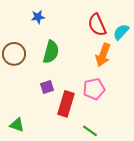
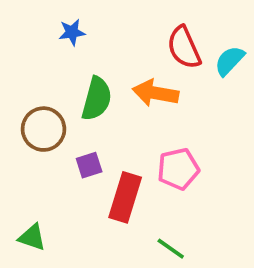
brown circle: (14, 54) -> (43, 129), moved
orange arrow: (103, 55) -> (155, 93), moved, turned 80

